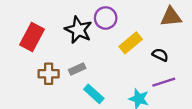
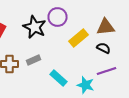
brown triangle: (171, 17) -> (106, 27), moved
cyan rectangle: (94, 94) -> (58, 78), moved

